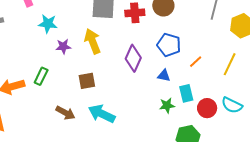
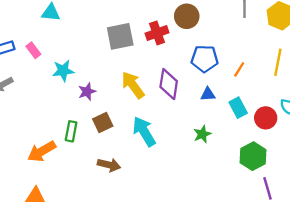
yellow arrow: (93, 41) -> (133, 85), moved
brown square: (87, 81) -> (103, 123), moved
green star: (167, 105) -> (202, 134), moved
cyan arrow: (102, 114) -> (144, 131), moved, turned 48

